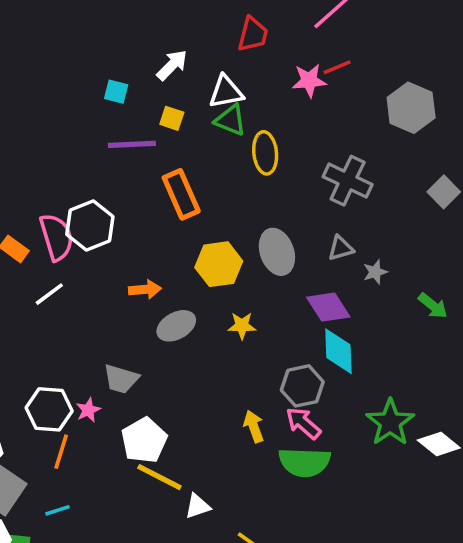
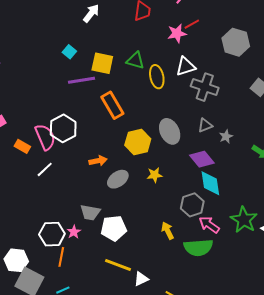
white arrow: (172, 65) -> (91, 13), moved
cyan square: (116, 92) -> (69, 52), turned 32
white triangle: (226, 92) -> (186, 67), moved
yellow square: (172, 118) -> (102, 63), size x1.6
pink arrow: (303, 423) -> (209, 225), moved
white pentagon: (144, 440) -> (114, 228), moved, turned 30

